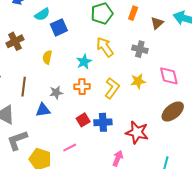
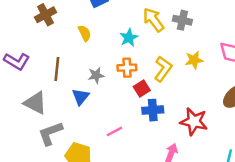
gray cross: (140, 49) -> (182, 20), moved
yellow semicircle: (47, 57) -> (85, 33), turned 144
blue triangle: (43, 110) -> (81, 97), turned -42
red square: (83, 120) -> (142, 88), moved
pink line: (70, 148) -> (114, 131), moved

